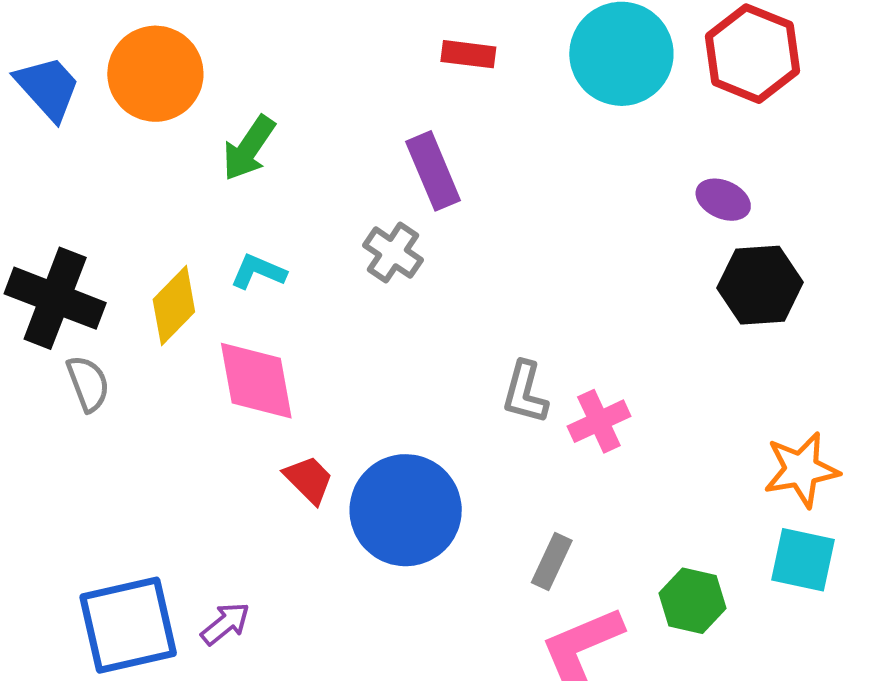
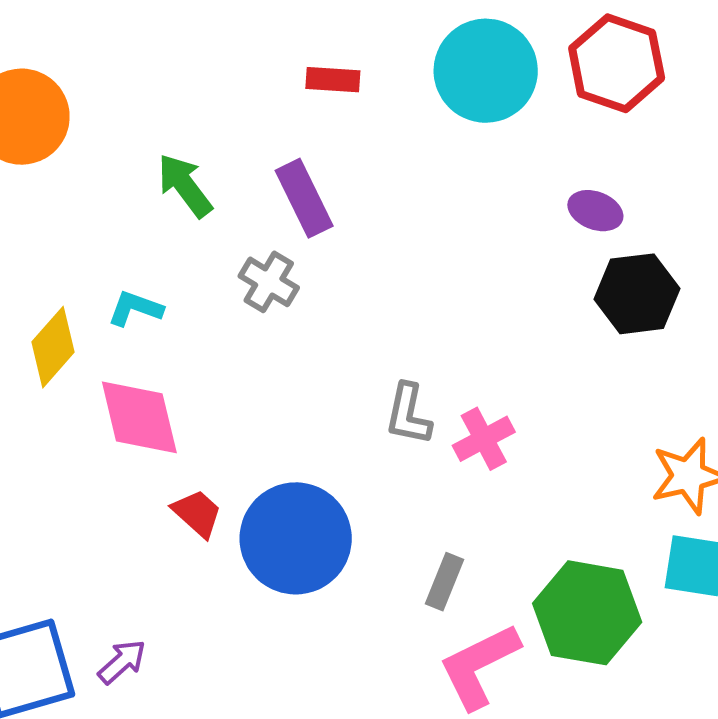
green arrow: (249, 148) -> (185, 185), moved, turned 112
green hexagon: (692, 601) -> (587, 613), size x1.6

